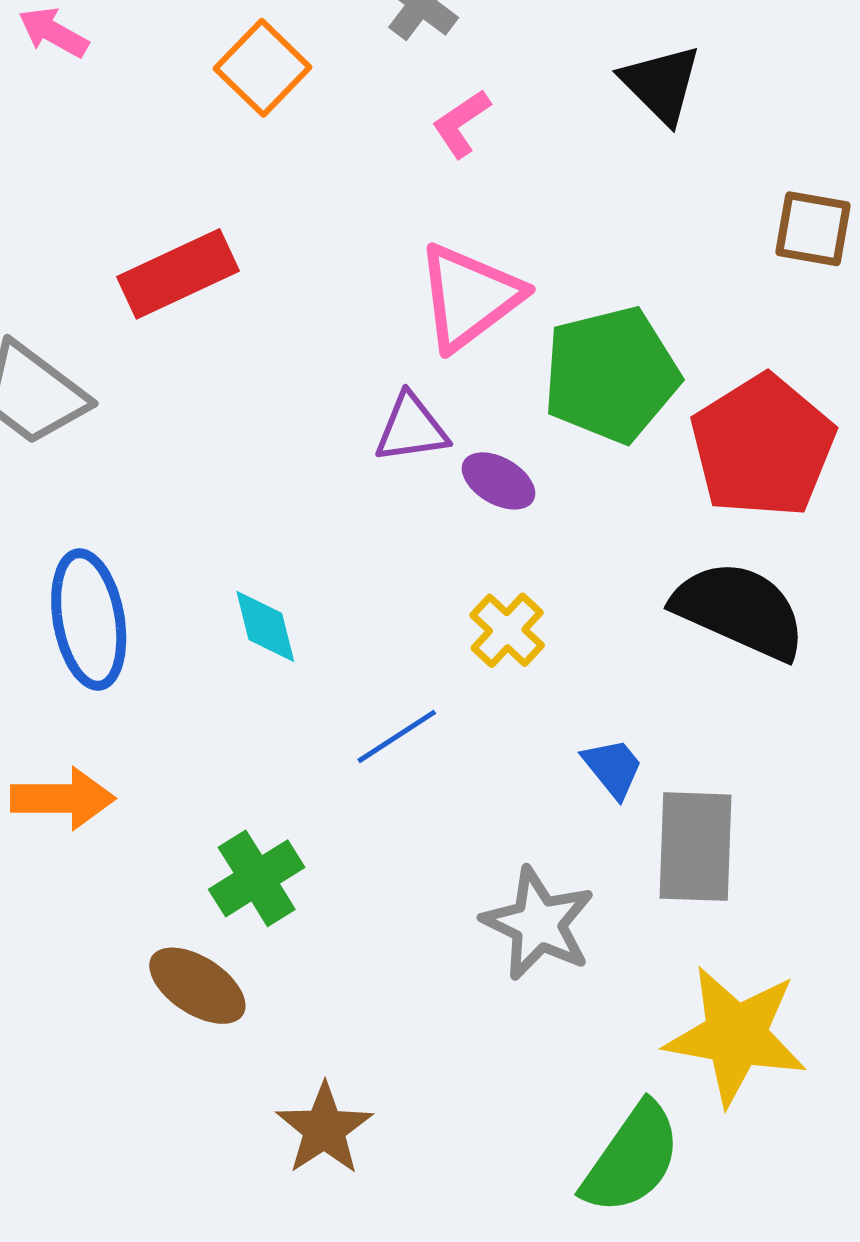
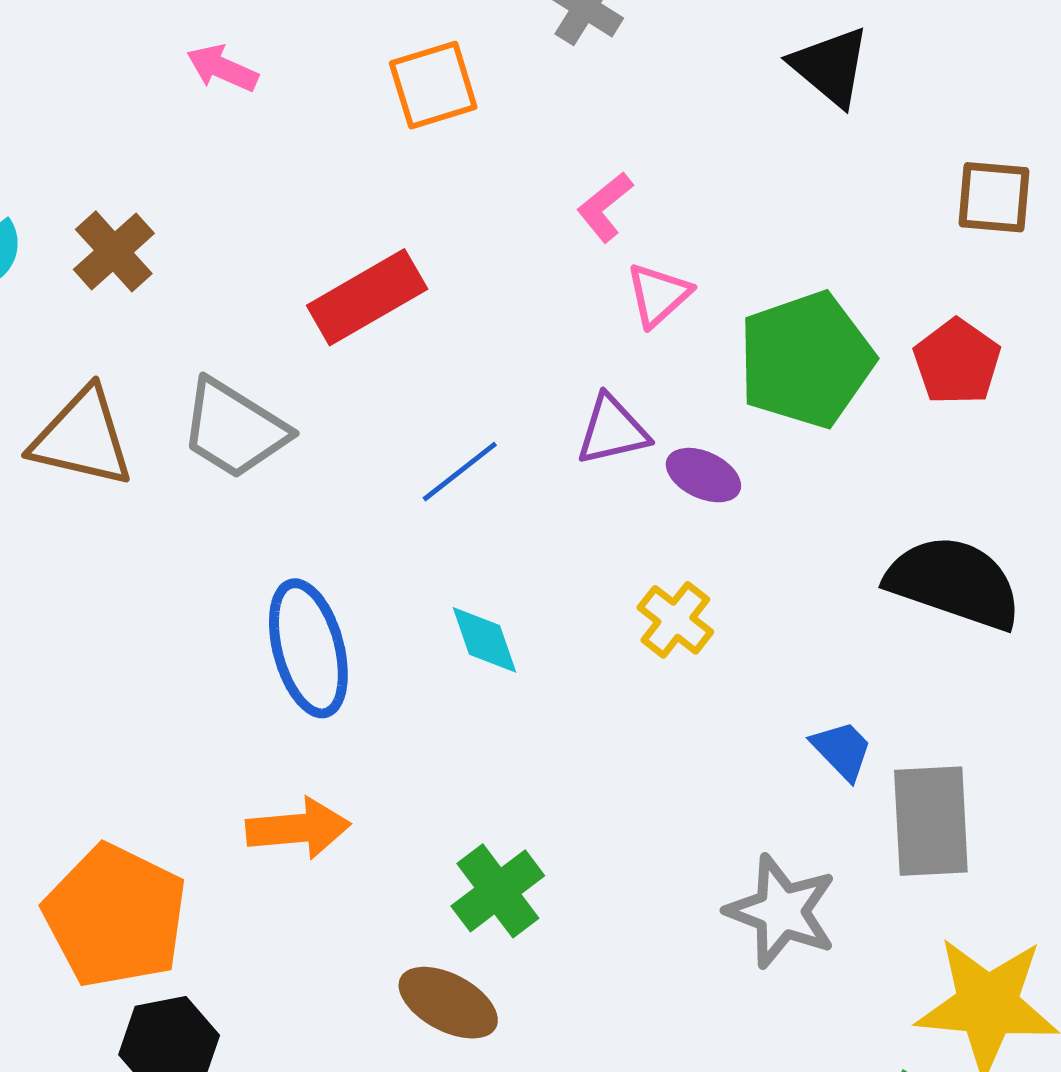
orange square: (263, 68) -> (433, 85), turned 34
pink L-shape: (461, 124) -> (605, 207), moved
pink triangle: (469, 297) -> (658, 295), size x0.6
red pentagon: (763, 446) -> (957, 362), moved, size x0.6
yellow cross: (507, 630) -> (675, 620), moved
blue line: (397, 736) -> (460, 472), moved

